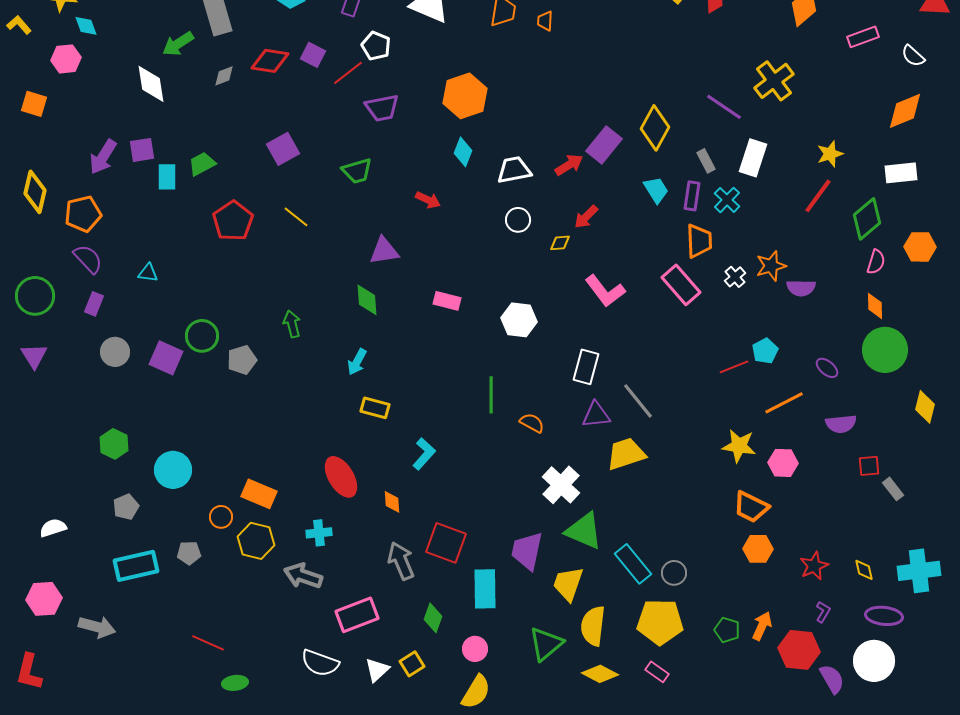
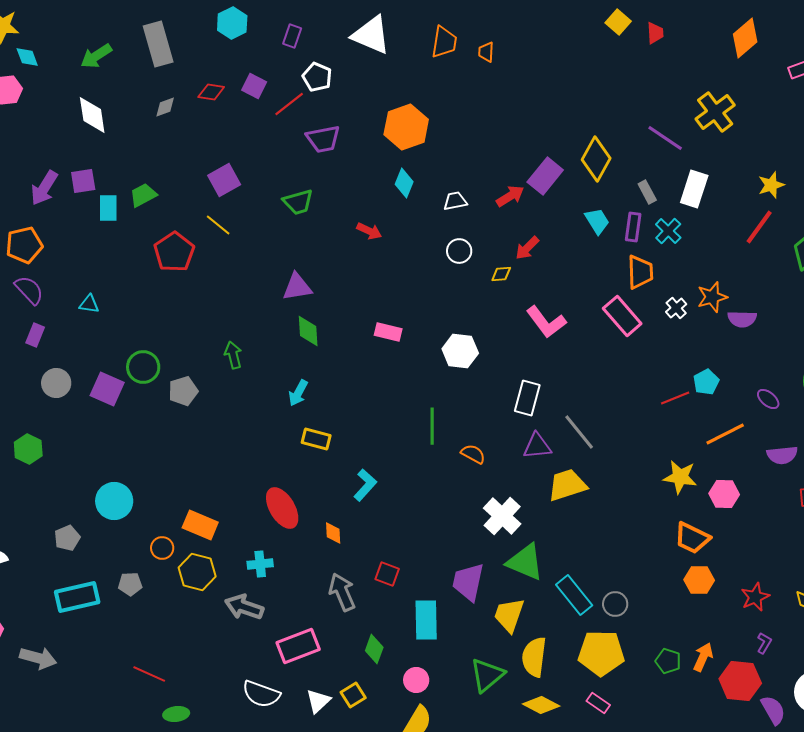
green arrow: (178, 44) -> (96, 56), moved
red diamond: (270, 61) -> (211, 92), size x0.7
white trapezoid: (514, 170) -> (455, 201), size x0.7
yellow line: (296, 217) -> (218, 225), moved
purple triangle: (384, 251) -> (297, 287), moved
green hexagon: (114, 444) -> (28, 449), moved
red square: (446, 543) -> (387, 574), size x0.6

